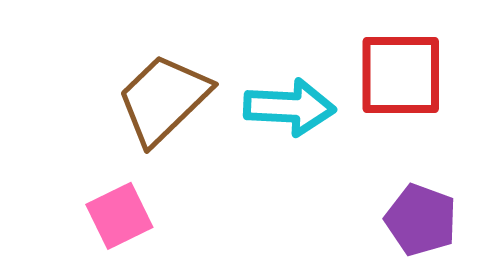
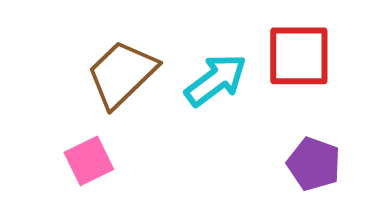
cyan arrow: (290, 107) -> (216, 80), turned -40

